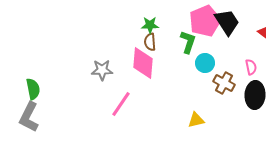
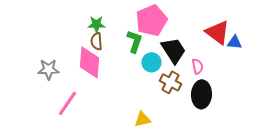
black trapezoid: (227, 22) -> (174, 50), moved

